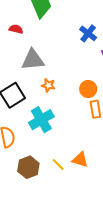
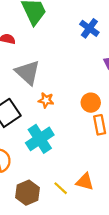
blue cross: (88, 33) -> (89, 28), moved
gray triangle: (33, 60) -> (28, 72), turned 50

